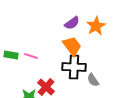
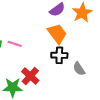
black cross: (74, 67) -> (59, 55), size x0.7

